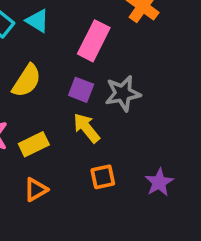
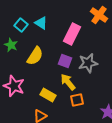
yellow rectangle: (34, 144) -> (48, 95), moved, turned 56
orange square: (103, 177) -> (77, 100), moved

